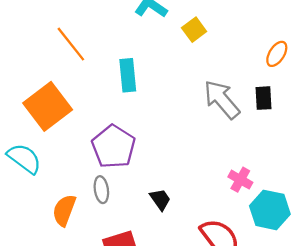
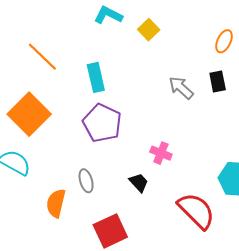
gray arrow: (222, 99) -> (181, 88), size x0.7
purple pentagon: (114, 147) -> (102, 123), moved
pink cross: (240, 180) -> (161, 153), moved

